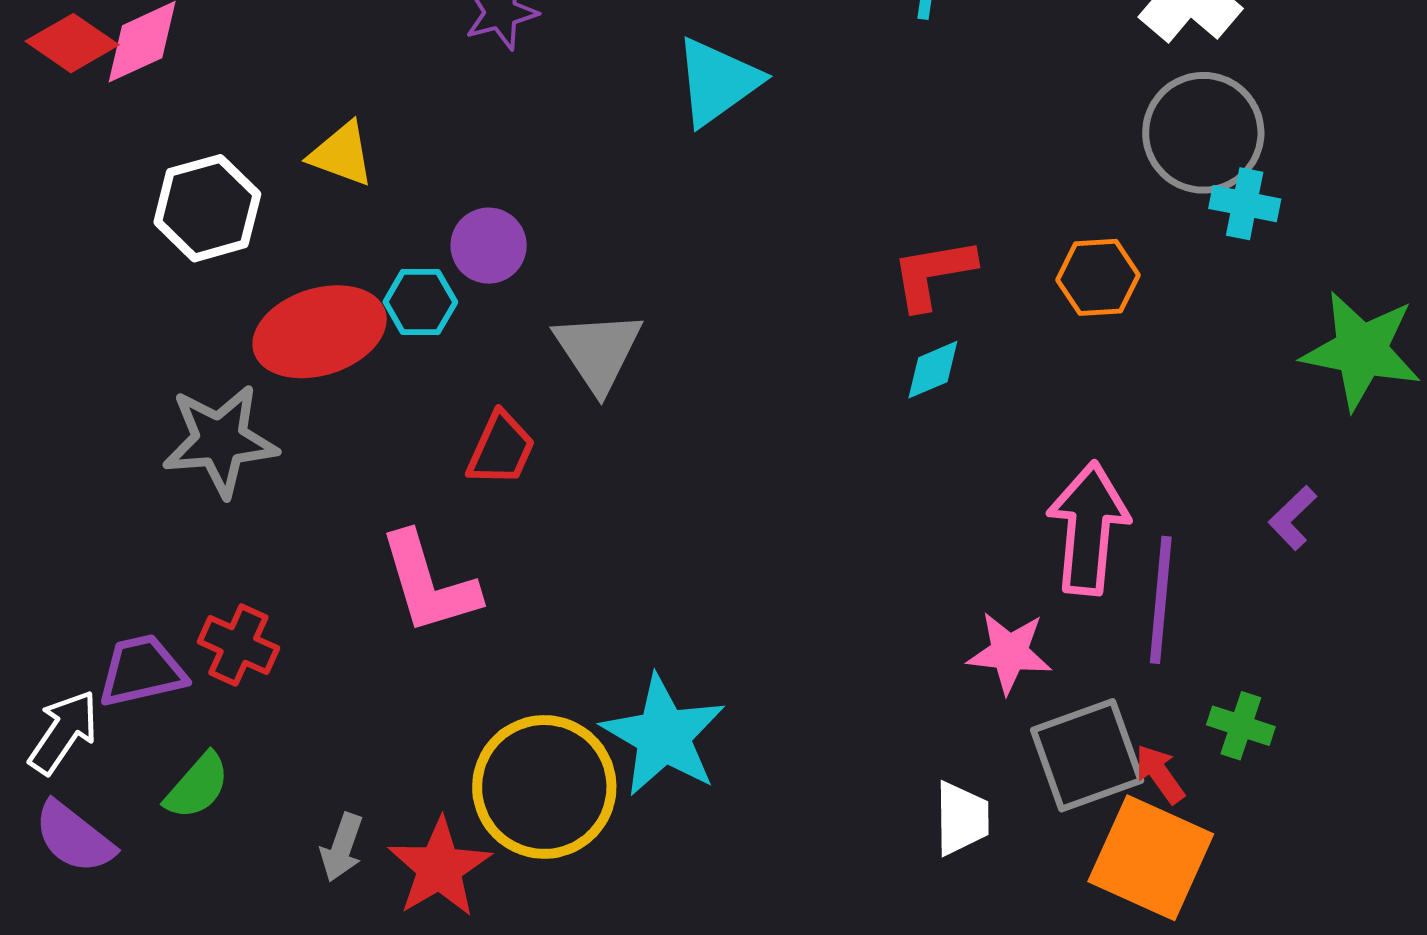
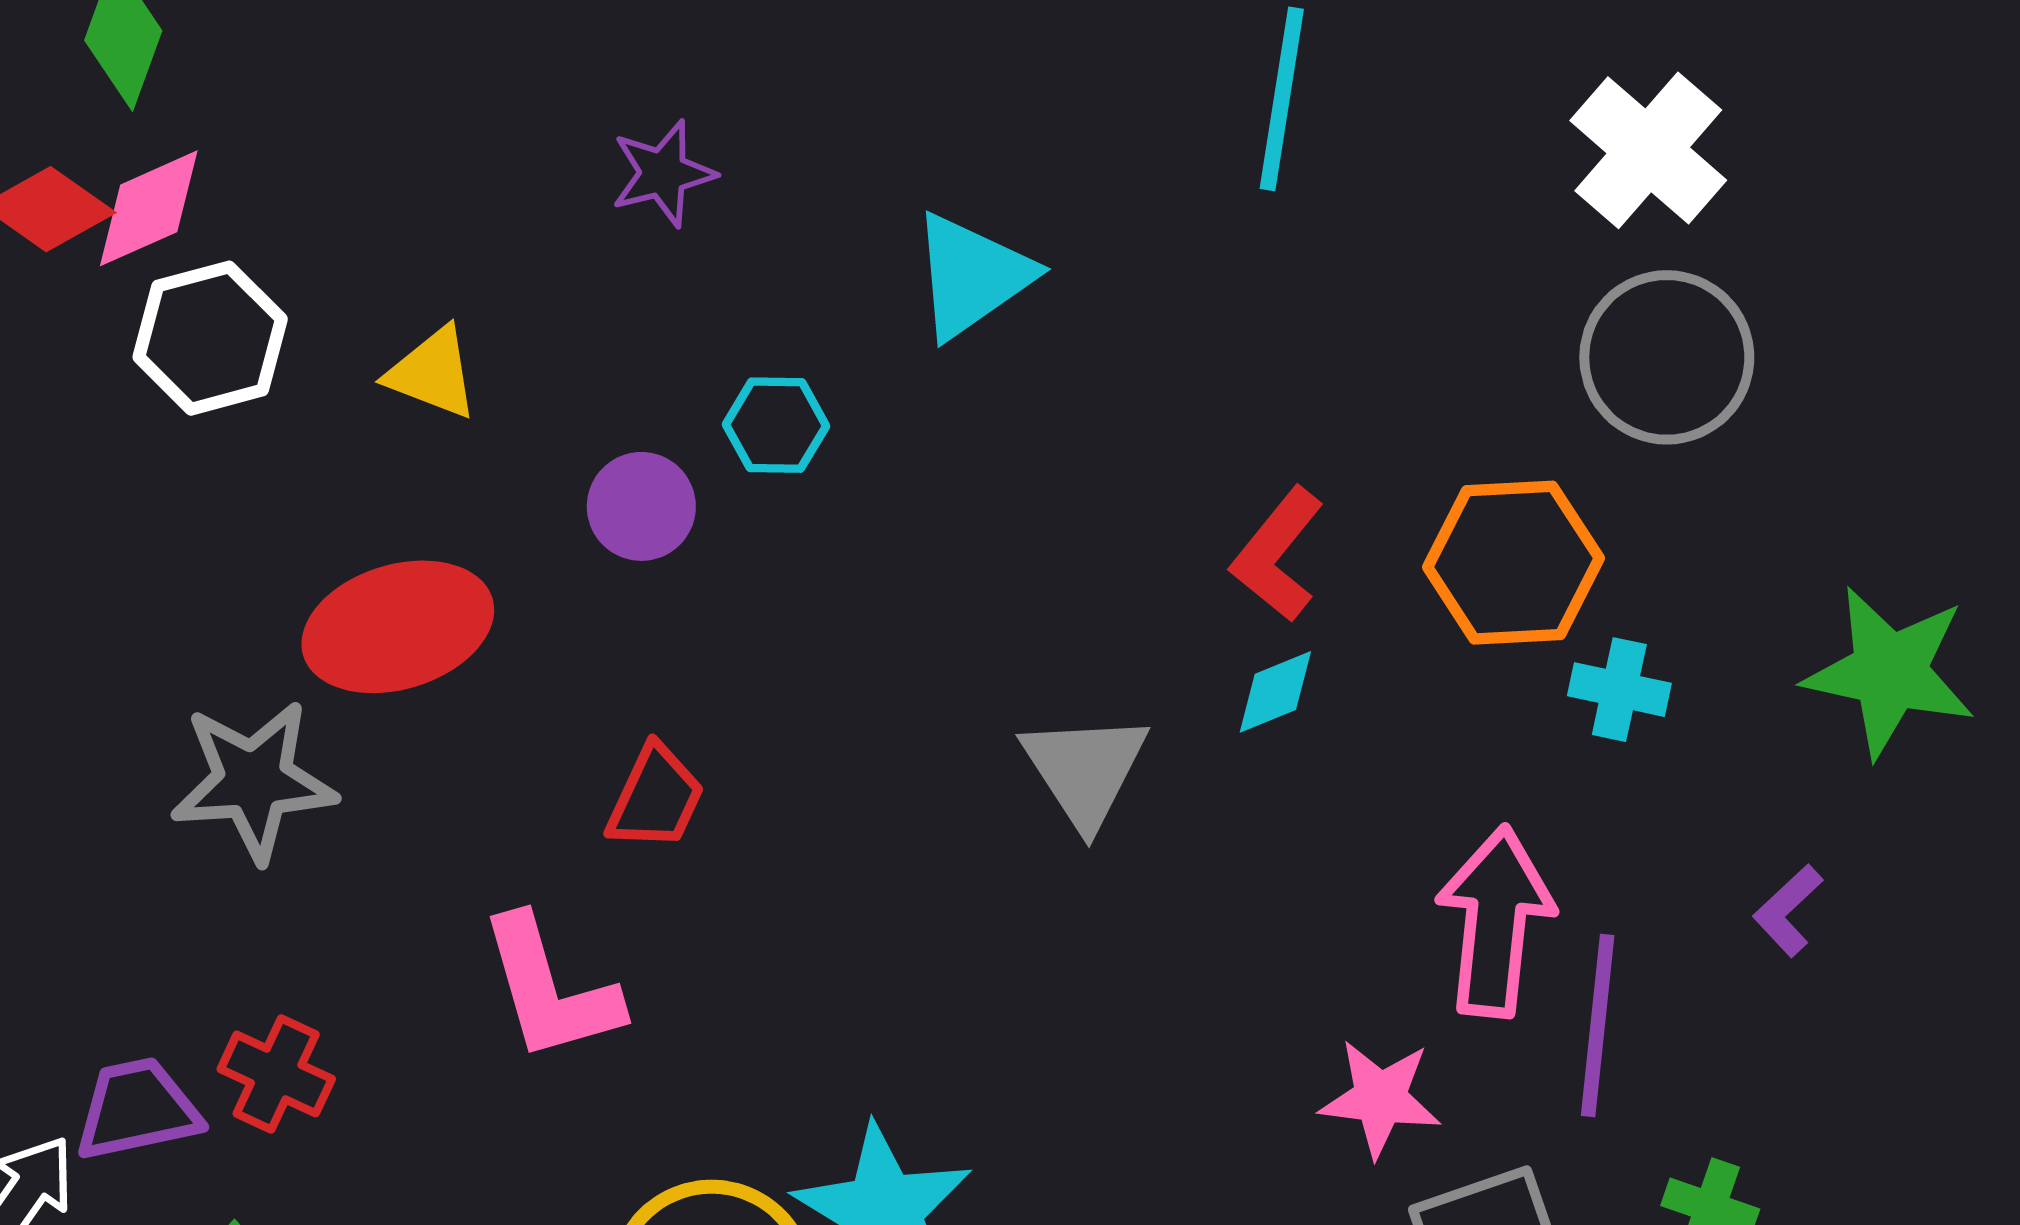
cyan cross: (1245, 204) -> (1619, 690), moved
white hexagon: (207, 208) -> (210, 338), moved
red L-shape: (933, 274) -> (1277, 554), turned -42
orange hexagon: (1098, 277) -> (1513, 563), size x1.5
cyan hexagon: (420, 302) -> (776, 425), moved
gray triangle: (598, 351) -> (1085, 770), moved

